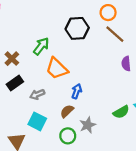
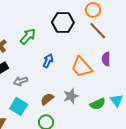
orange trapezoid: (57, 69) -> (82, 67), moved
blue arrow: (77, 91) -> (48, 61), moved
gray star: (88, 125) -> (71, 96), moved

